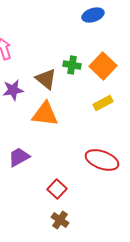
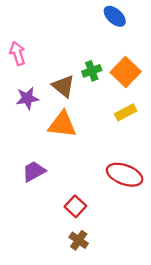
blue ellipse: (93, 15) -> (115, 16), turned 60
green cross: (72, 65) -> (92, 71), turned -30

